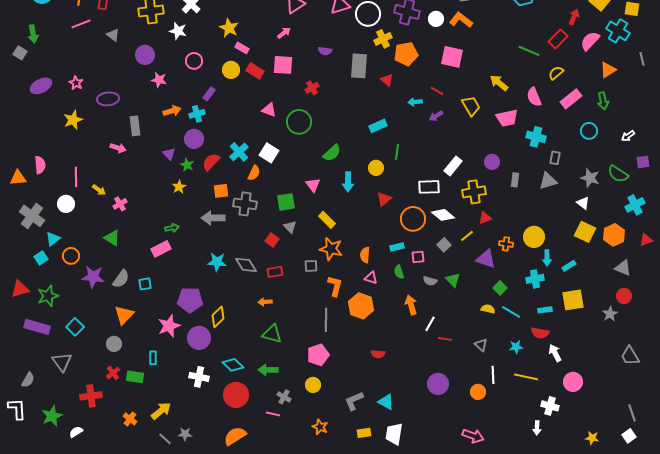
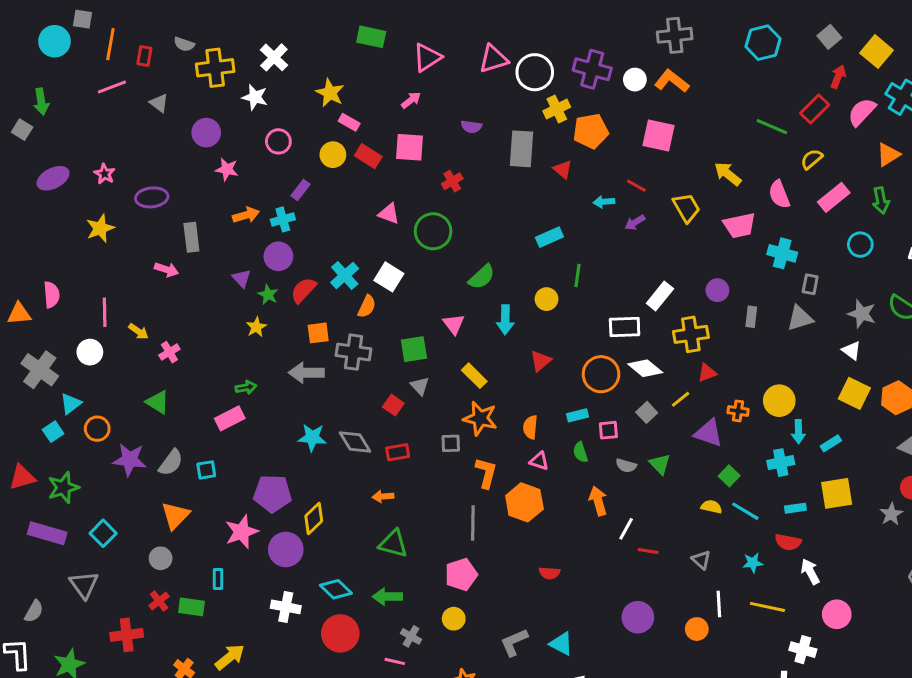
red triangle: (384, 199) -> (541, 361), moved

